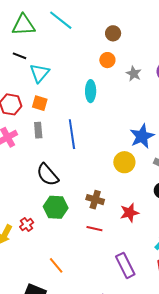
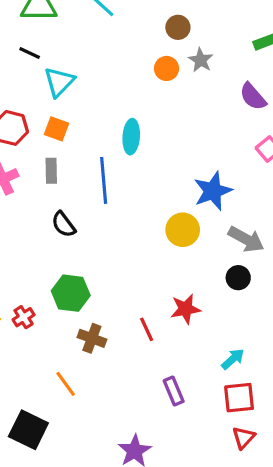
gray star: (134, 74) -> (201, 60), moved
cyan ellipse: (91, 91) -> (131, 137), moved
black semicircle: (48, 175) -> (64, 224), moved, size x0.7
brown cross: (95, 200) -> (92, 338), moved
red line: (94, 229) -> (147, 329), moved, turned 49
purple rectangle: (125, 265) -> (174, 391), size x0.7

